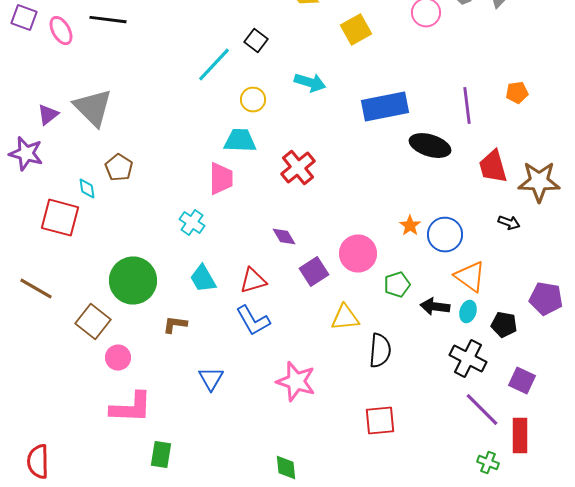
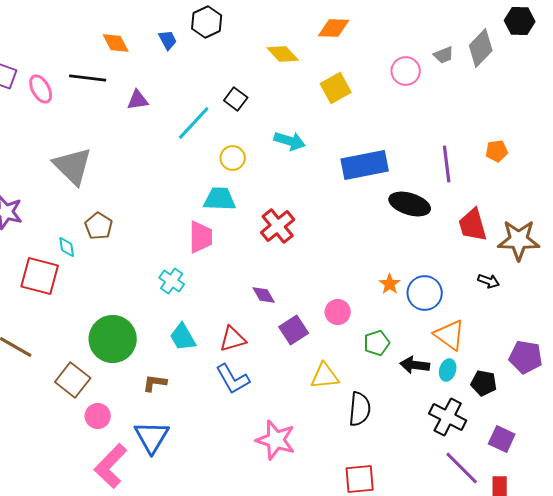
purple triangle: (48, 115) -> (138, 100), moved, turned 30
pink circle: (358, 254) -> (338, 312), size x0.7
blue triangle: (211, 379) -> (152, 437), moved, size x1.4
pink L-shape: (131, 408) -> (111, 466), turned 132

